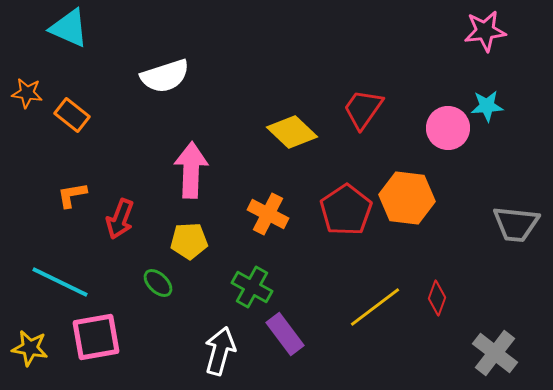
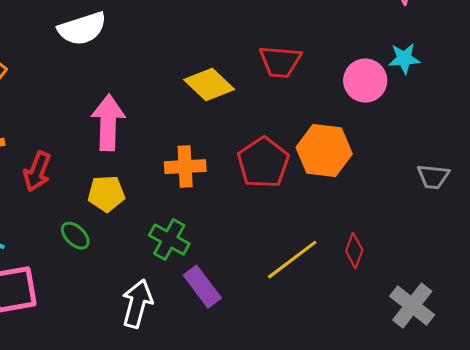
red trapezoid: (363, 109) -> (280, 62), turned -120
orange cross: (268, 214) -> (185, 167), turned -30
gray trapezoid: (516, 224) -> (433, 177), size x0.7

